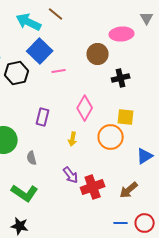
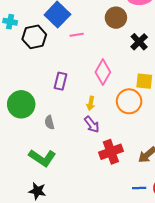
black cross: (121, 78) -> (139, 42), turned -30
purple arrow: (71, 175) -> (92, 124), moved

